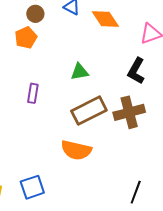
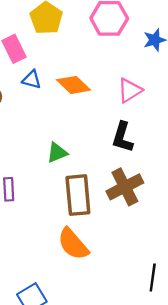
brown rectangle: (89, 111) -> (78, 195), turned -56
orange semicircle: (76, 150) -> (73, 244), turned 48

